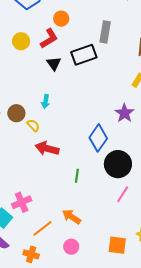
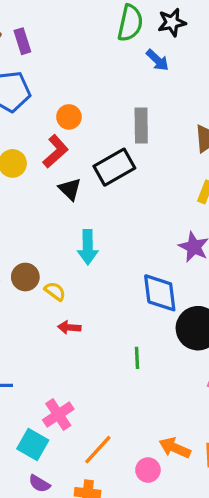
cyan arrow: (45, 101) -> (88, 247), moved, size x1.5
blue diamond: (98, 138) -> (160, 293), turned -32
red arrow: (47, 148) -> (69, 327), moved, size x0.6
orange arrow: (71, 217) -> (175, 448), moved

